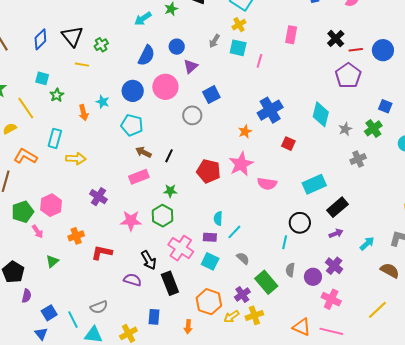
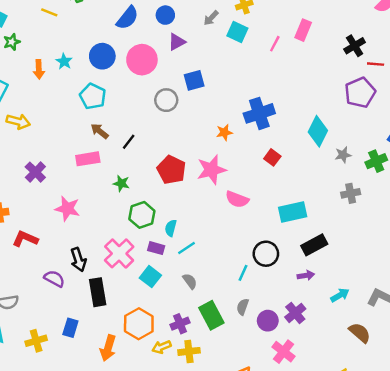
pink line: (259, 61) -> (275, 44), moved
green hexagon: (163, 216) -> (142, 215), moved
orange arrow: (188, 327) -> (108, 348), size x1.5

